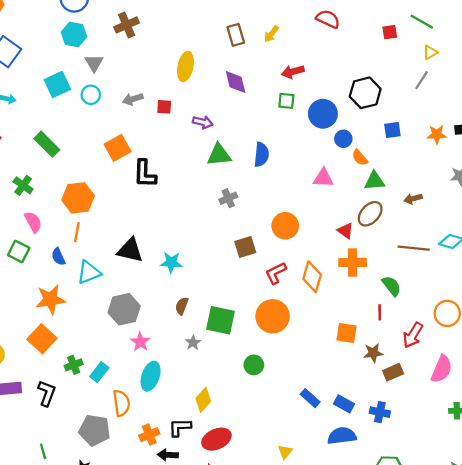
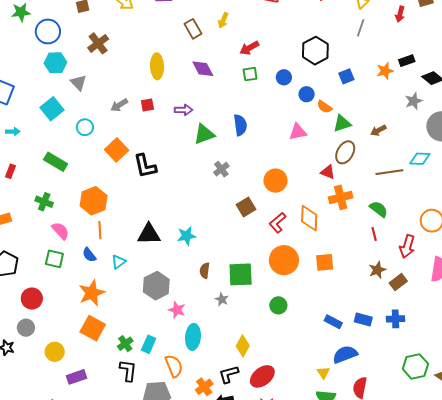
cyan circle: (91, 95) -> (85, 127), moved
blue circle: (323, 114) -> (284, 77), size x0.6
cyan triangle: (89, 272) -> (118, 262), size x0.7
orange square: (347, 333) -> (325, 262), moved
black L-shape: (47, 393) -> (128, 371), moved
blue semicircle: (342, 436) -> (345, 354), moved

